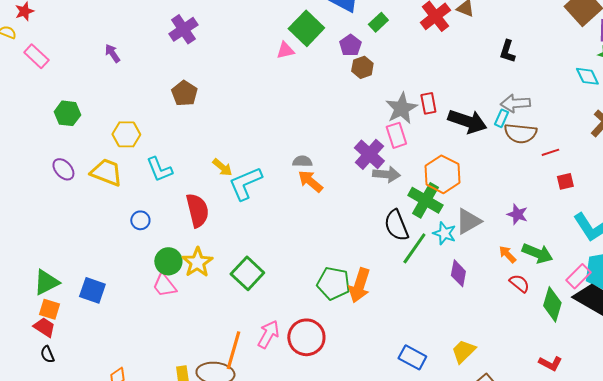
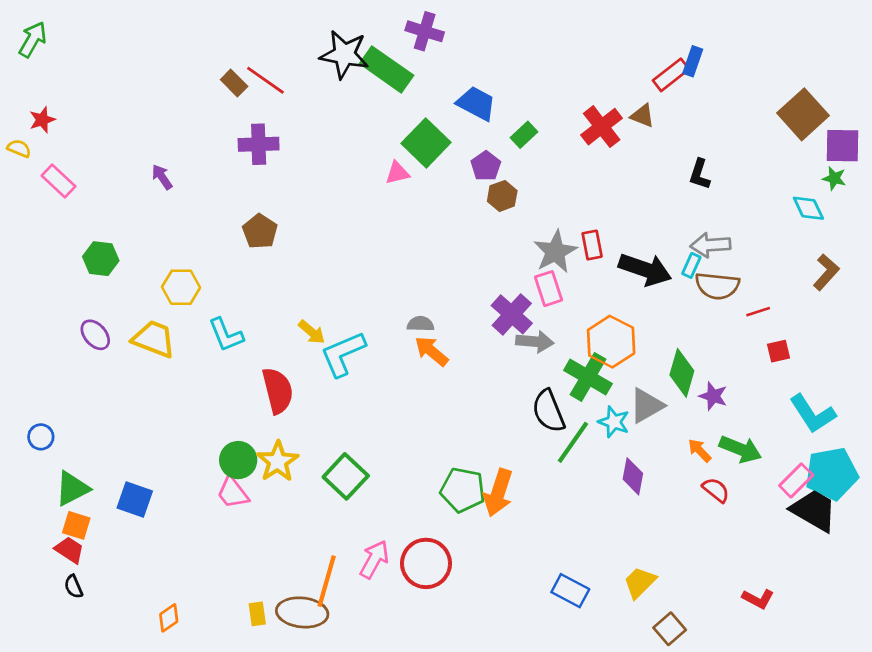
purple cross: (183, 29) -> (259, 144), turned 32
blue circle: (140, 220) -> (41, 437), moved
green diamond: (552, 304) -> (682, 373), moved

